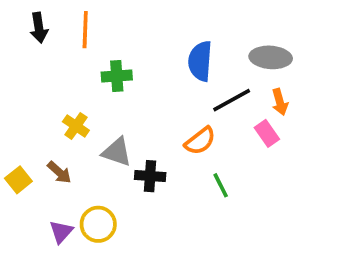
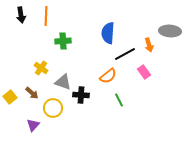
gray ellipse: (271, 57) -> (170, 31), moved
orange arrow: (280, 102) -> (149, 45), moved
yellow circle: (98, 224) -> (53, 108), moved

